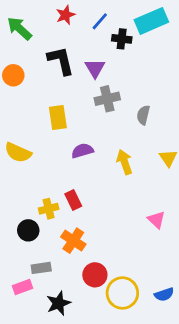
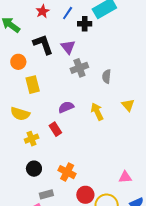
orange circle: (13, 75) -> (18, 62), moved
yellow rectangle: (58, 118) -> (33, 85), moved
red rectangle: (73, 200) -> (55, 129), moved
yellow cross: (49, 209) -> (32, 139), moved
pink triangle: (156, 220) -> (125, 177), moved, turned -40

